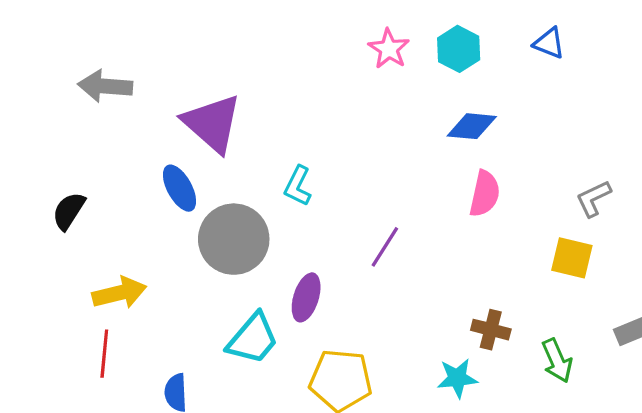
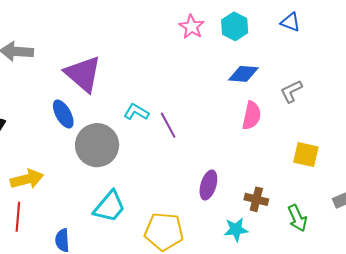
cyan L-shape: (298, 186) -> (136, 112), turned 95
gray L-shape: (593, 198) -> (291, 91), moved
purple line: (385, 247) -> (168, 125), moved, turned -60
purple ellipse: (306, 297) -> (208, 185), moved

